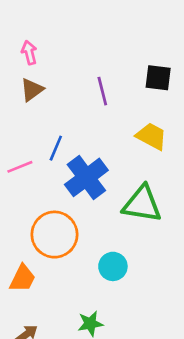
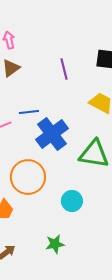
blue line: (56, 148) -> (29, 112), turned 60

